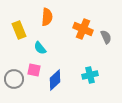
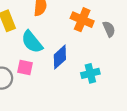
cyan semicircle: (40, 48) -> (32, 42), size x1.5
blue diamond: (55, 80) -> (60, 57), moved

